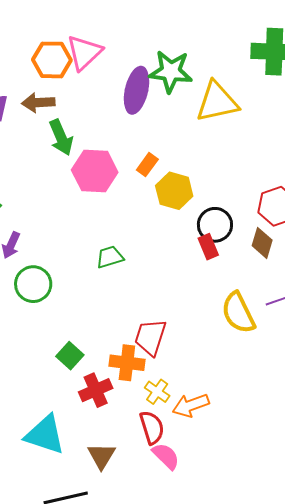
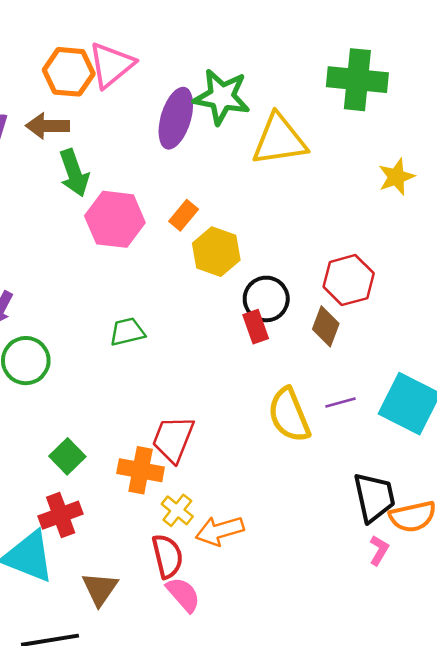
red cross: (96, 390) -> (61, 515), moved

